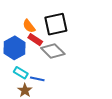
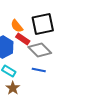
blue line: (37, 79) -> (39, 70), moved

